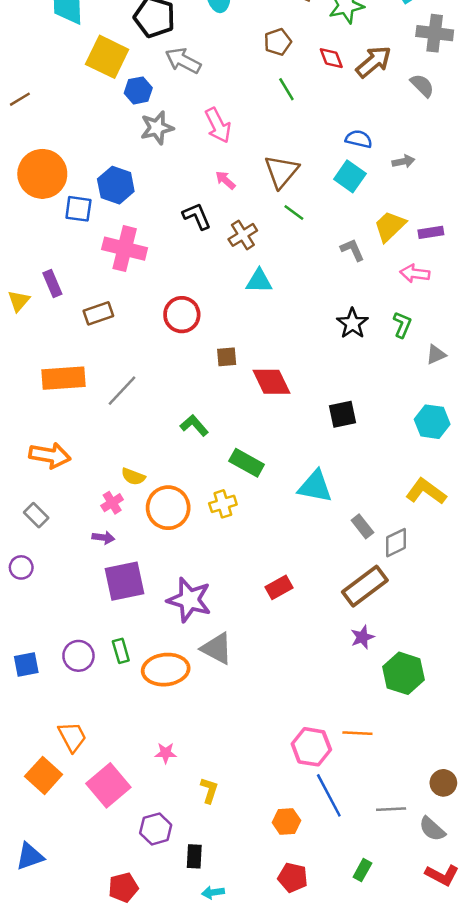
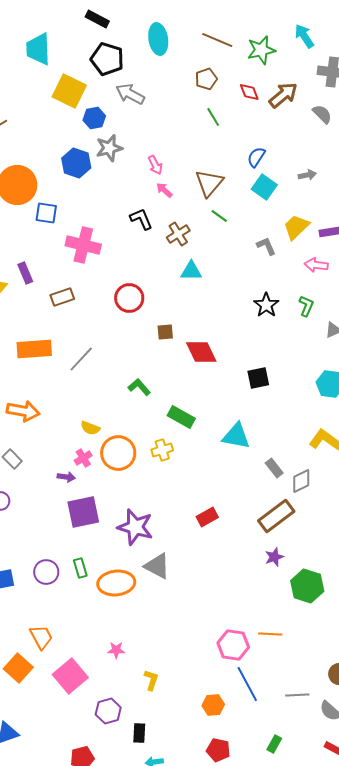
pink arrow: (218, 125) -> (155, 165), moved, size x0.7
blue semicircle: (359, 139) -> (256, 157), moved, turned -70
blue hexagon: (116, 185) -> (76, 163), moved
pink cross: (112, 503) -> (83, 458), moved

